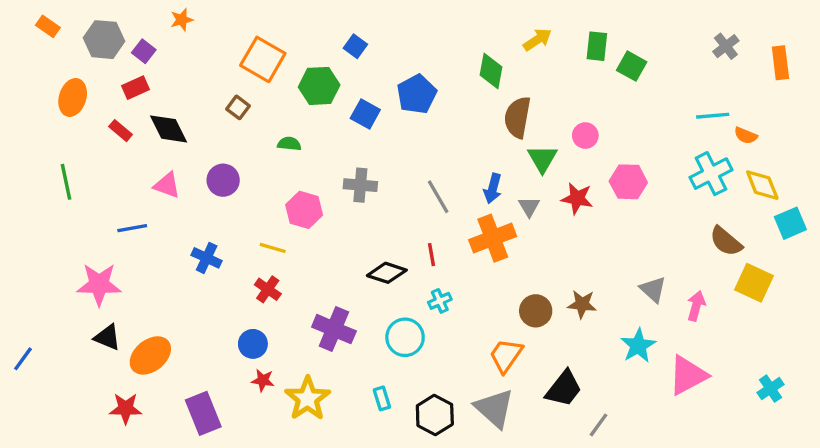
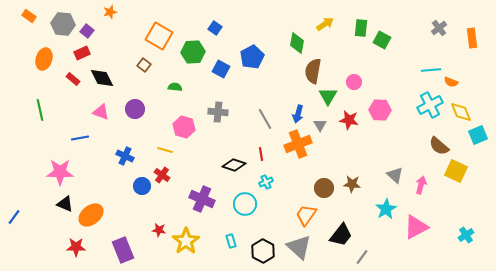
blue circle: (253, 344) -> (142, 186), moved

